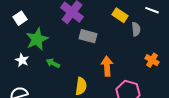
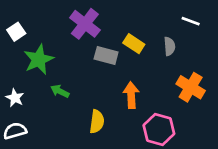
yellow rectangle: (120, 15) -> (134, 44), moved
white star: (22, 60) -> (15, 98), moved
orange cross: (152, 60) -> (191, 87), size x1.5

